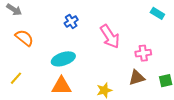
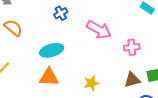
pink arrow: (110, 37) -> (99, 30), turned -30
brown triangle: (137, 78) -> (132, 80), moved

